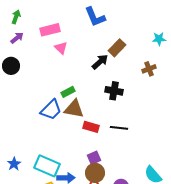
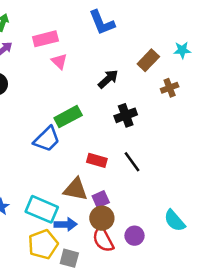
brown rectangle: (117, 48) -> (148, 60), moved
black cross: (114, 91) -> (126, 115), turned -30
green rectangle: (68, 92) -> (68, 117), size x1.5
brown triangle: (74, 109) -> (76, 189), moved
black line: (119, 128) -> (132, 162), turned 48

